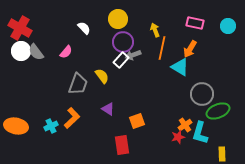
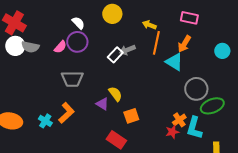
cyan circle: (228, 26) -> (222, 51), moved
yellow arrow: (155, 30) -> (149, 25), turned -48
purple circle: (123, 42) -> (77, 42), moved
gray semicircle: (36, 52) -> (30, 47), turned -42
yellow semicircle: (102, 76) -> (115, 94), moved
gray trapezoid: (78, 84) -> (72, 79), turned 70
cyan cross: (51, 126) -> (45, 121), turned -32
red rectangle: (122, 145) -> (116, 140), turned -48

